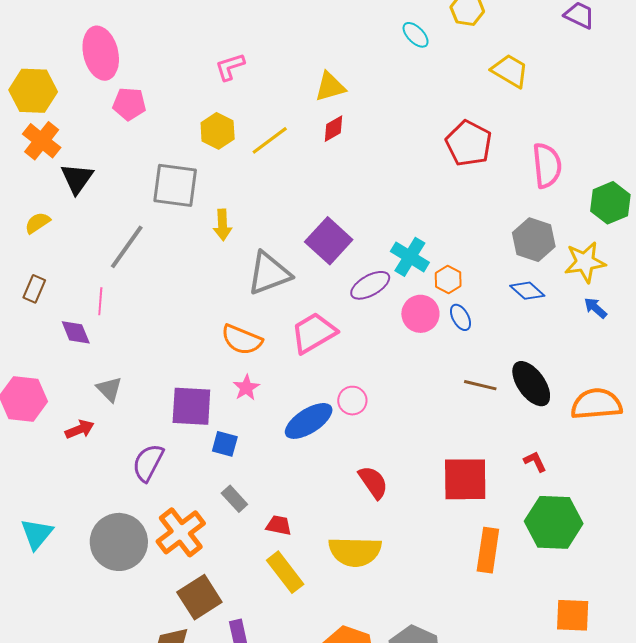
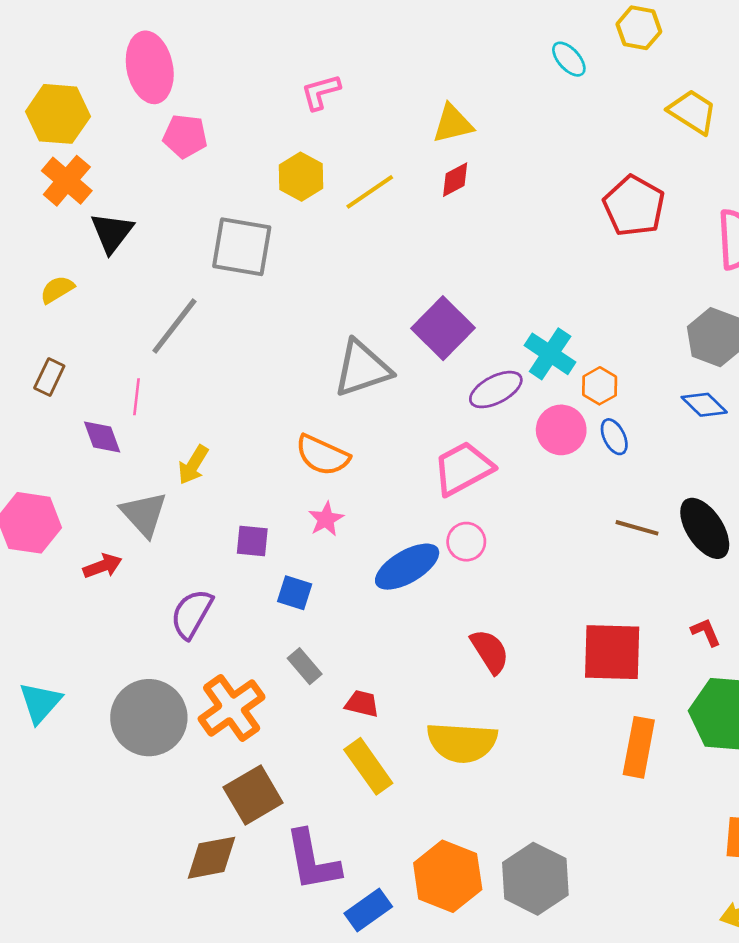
yellow arrow: (223, 225) -> (193, 465), moved, turned 32
pink trapezoid: (314, 333) -> (463, 468), moved
gray triangle: (109, 389) -> (144, 514), size x1.4
purple square: (191, 406) -> (252, 541), size x0.6

